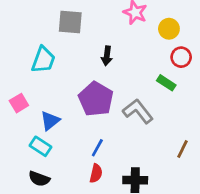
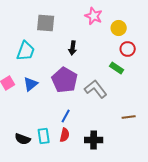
blue triangle: (50, 121) -> (31, 84), moved
cyan rectangle: (41, 146) -> (44, 136), moved, turned 49
brown line: (182, 149) -> (129, 117), turned 56

